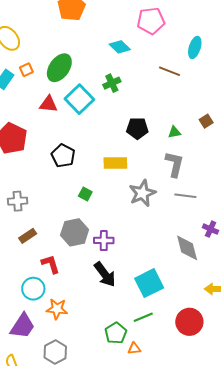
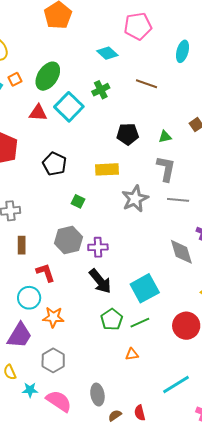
brown line: (170, 71) -> (147, 84), moved
brown rectangle: (28, 236) -> (22, 245), turned -54
green pentagon: (116, 333) -> (112, 319), moved

